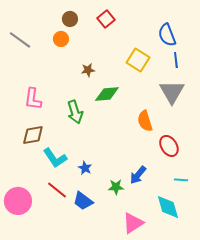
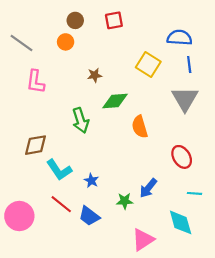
red square: (106, 19) -> (114, 20), turned 30
blue semicircle: (167, 35) -> (179, 38), turned 115
pink L-shape: (33, 99) -> (35, 82), moved
orange semicircle: (145, 121) -> (140, 127), moved

